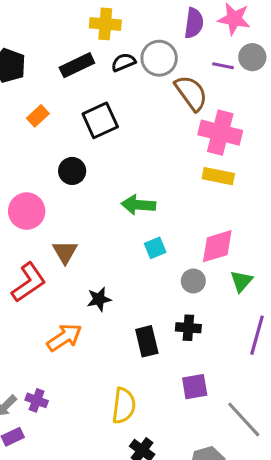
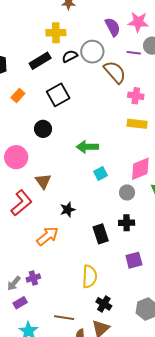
purple semicircle: (194, 23) -> (113, 27), turned -30
pink cross: (220, 133) -> (136, 96), size x0.6
purple cross: (37, 400) -> (33, 278), turned -32

